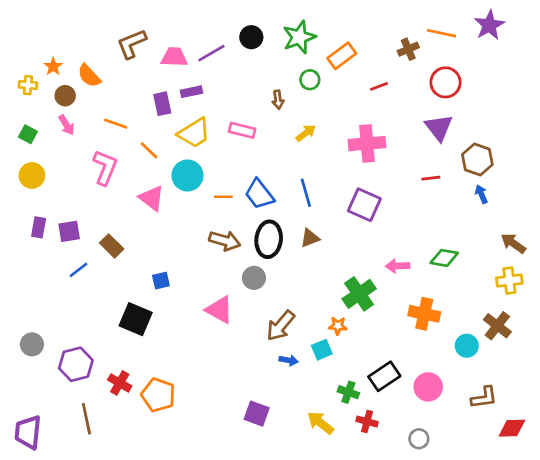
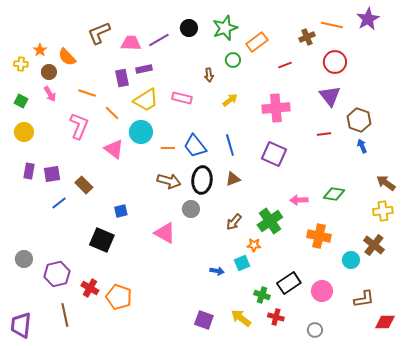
brown arrow: (281, 326) -> (234, 222), moved, size x0.7
purple square: (257, 414) -> (204, 320), moved

